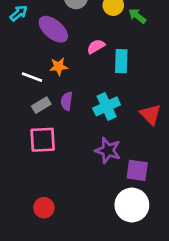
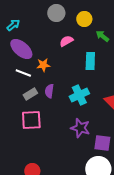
green arrow: (137, 16) -> (102, 36), moved
purple ellipse: (53, 29) -> (21, 49), moved
pink semicircle: (96, 46) -> (66, 41), moved

